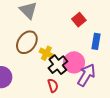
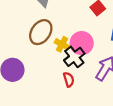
pink circle: (74, 62) -> (82, 43), moved

